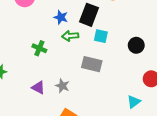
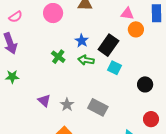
green cross: (39, 48) -> (58, 57), moved
gray rectangle: (92, 64) -> (98, 107), moved

